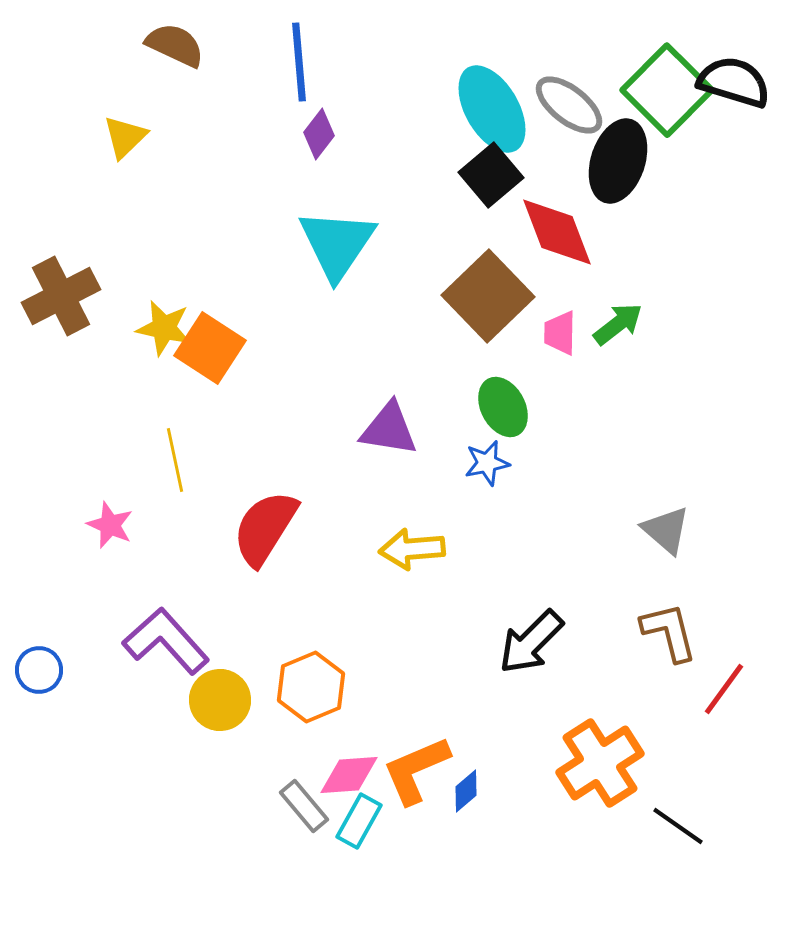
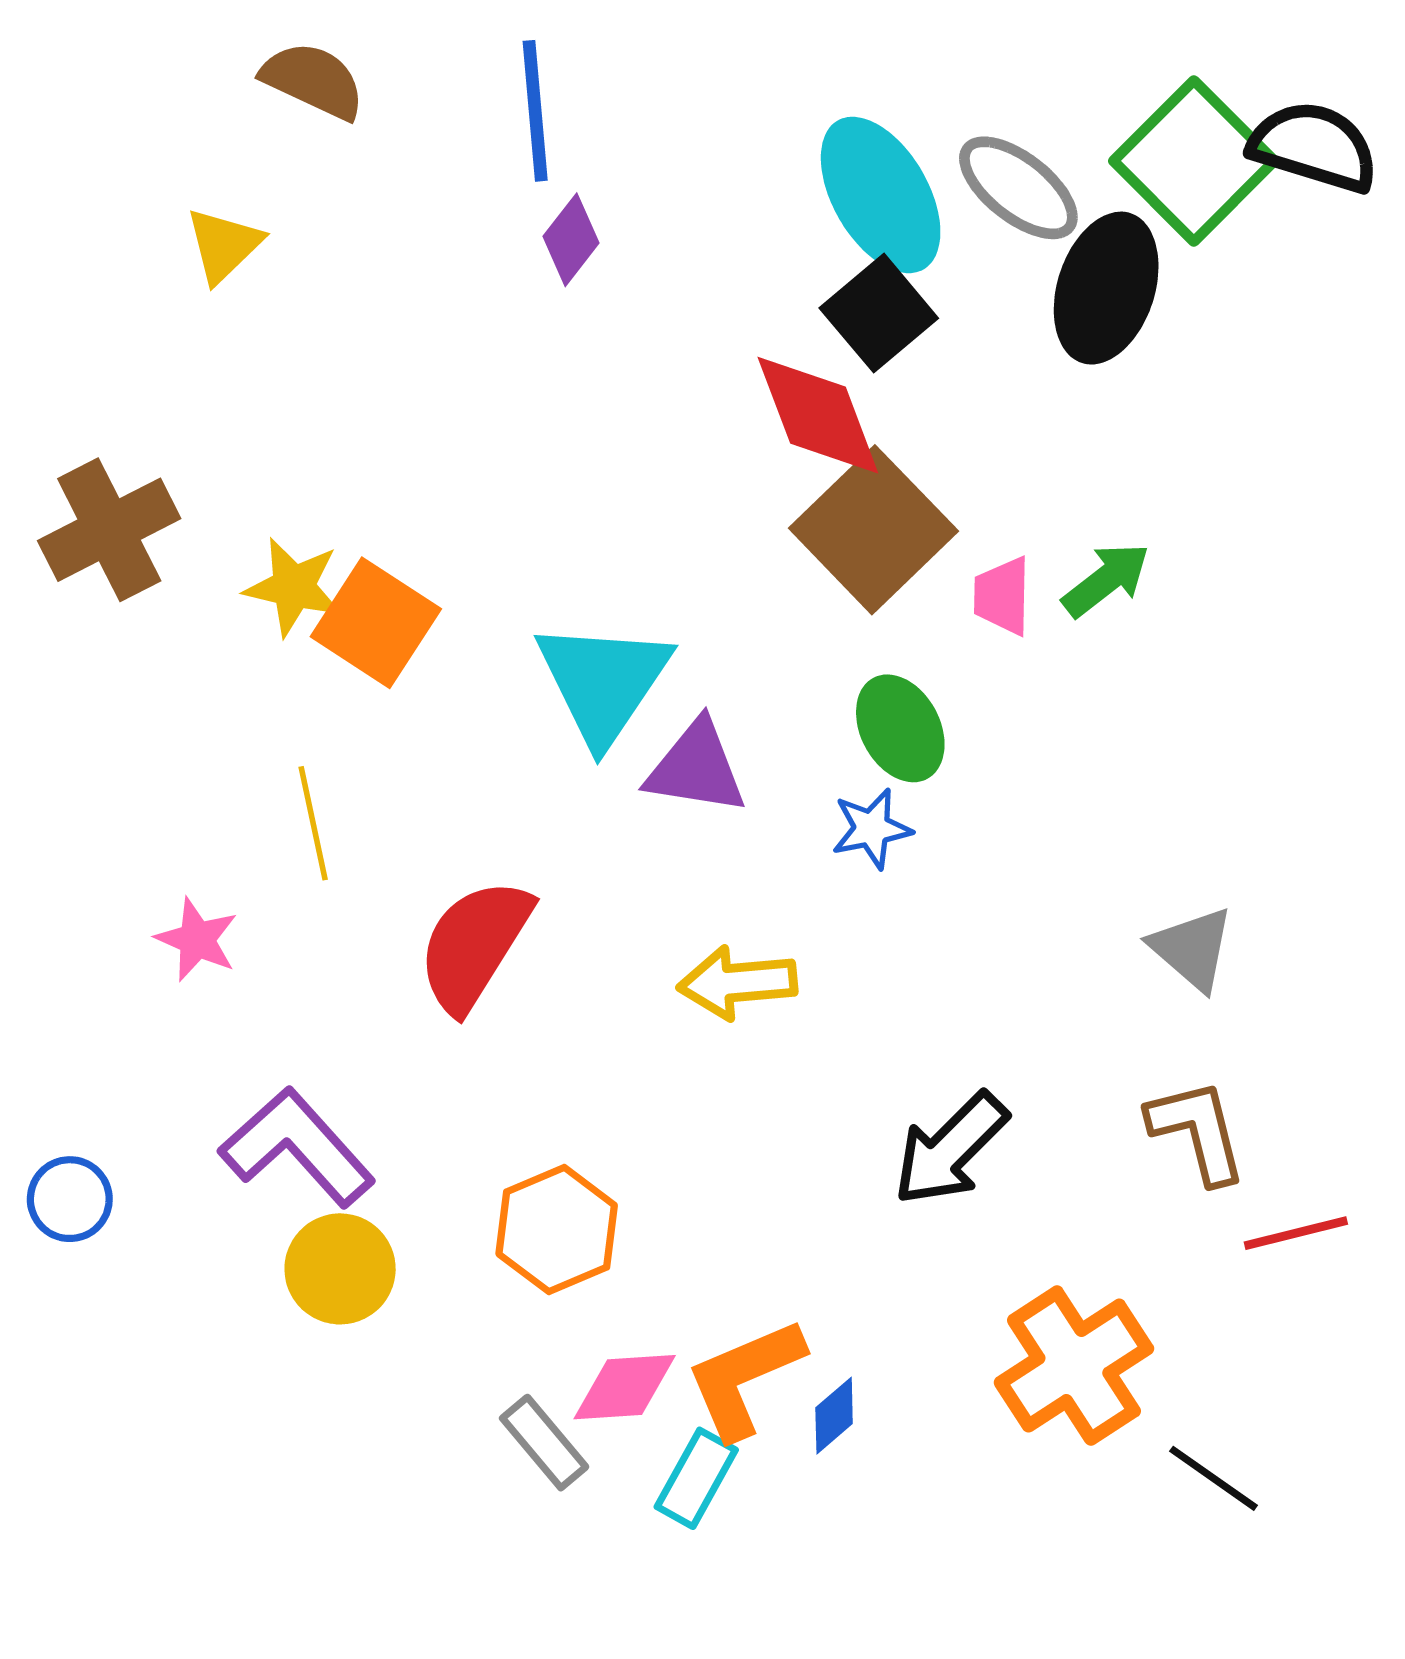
red diamond: (557, 232) -> (818, 415), moved
cyan triangle: (337, 244) -> (603, 682), moved
red line: (724, 689) -> (1296, 1233), turned 40
yellow circle: (220, 700) -> (340, 1269), moved
cyan rectangle: (359, 821) -> (696, 1478), moved

